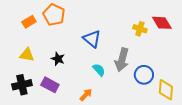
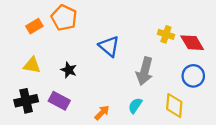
red diamond: (162, 23) -> (192, 43), moved
cyan semicircle: (99, 70) -> (135, 106), moved, turned -104
blue circle: (144, 75) -> (193, 76), moved
yellow diamond: (166, 90) -> (174, 106), moved

